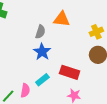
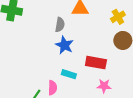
cyan rectangle: (42, 80) -> (69, 74), turned 64

